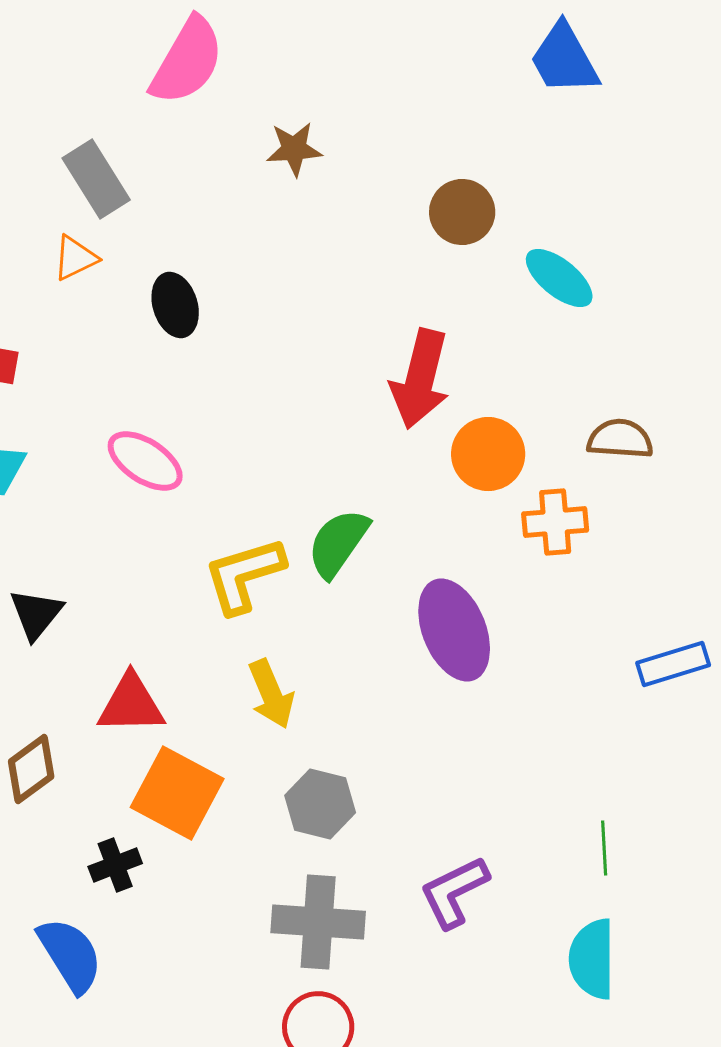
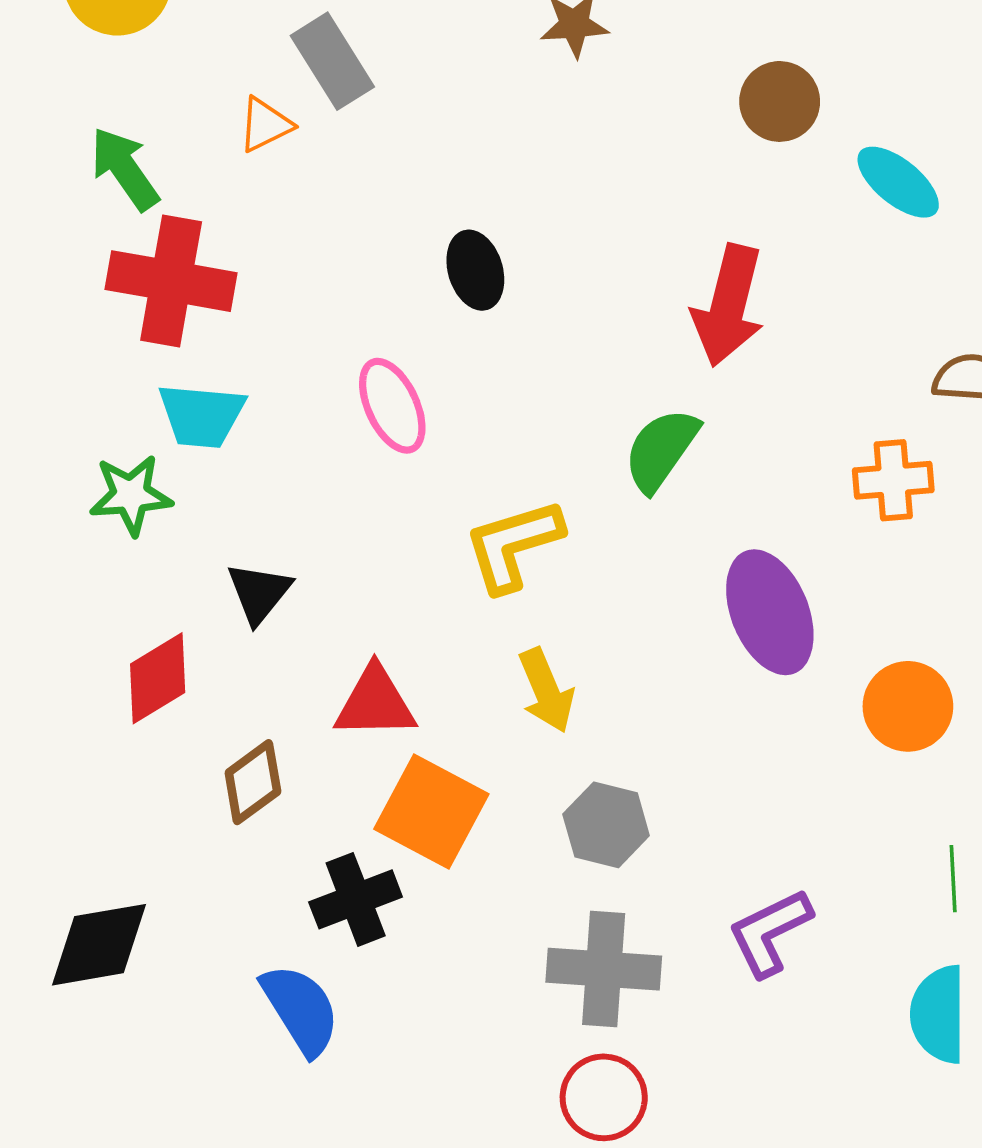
orange triangle: (75, 258) -> (265, 125), moved
black ellipse: (175, 305) -> (475, 270), moved
orange circle: (488, 454) -> (908, 706), moved
pink ellipse: (145, 461) -> (392, 406), turned 32
green semicircle: (338, 543) -> (661, 450), moved
black cross: (115, 865) -> (356, 899), size x1.4

